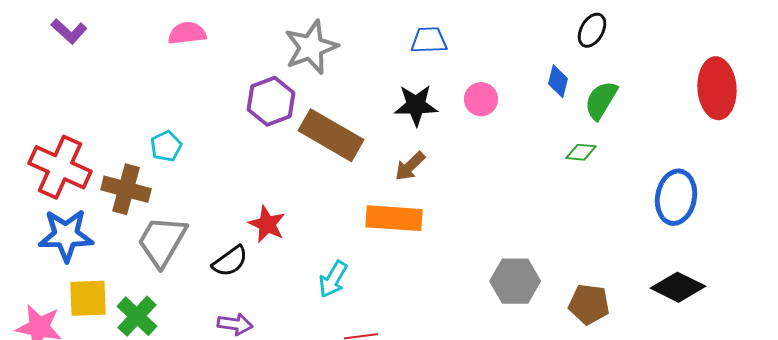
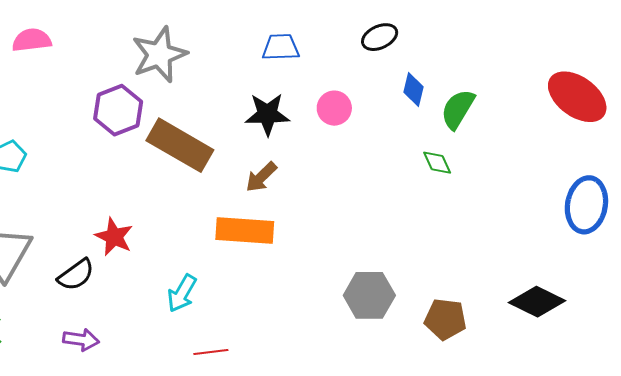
black ellipse: (592, 30) -> (380, 37), moved, turned 36
red ellipse: (717, 88) -> (577, 97), turned -50
green diamond: (581, 152) -> (437, 163), turned 60
blue ellipse: (676, 197) -> (586, 205), moved

